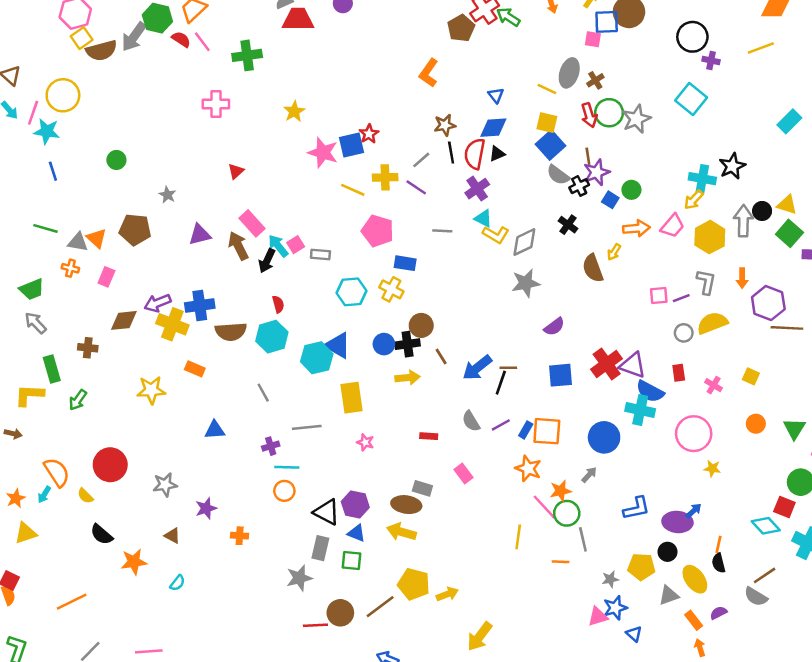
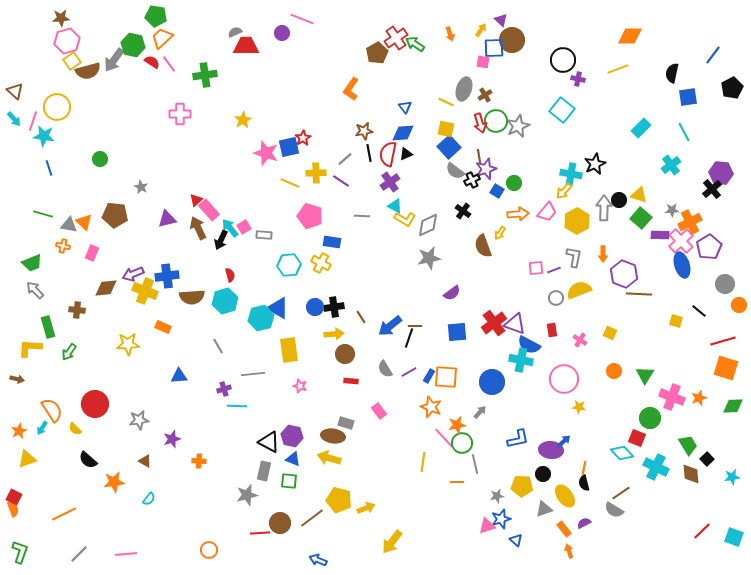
red triangle: (236, 171) -> (196, 200), moved
brown circle: (421, 325) -> (345, 354), moved
orange circle: (284, 491) -> (209, 550), moved

